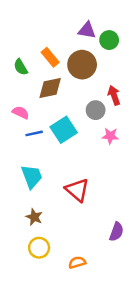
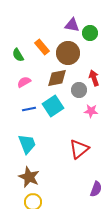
brown diamond: (50, 88) -> (57, 78), moved
pink semicircle: (21, 113) -> (24, 82), moved, turned -56
red triangle: (77, 190) -> (79, 149), moved, turned 40
brown star: (34, 217) -> (29, 177), size x1.5

